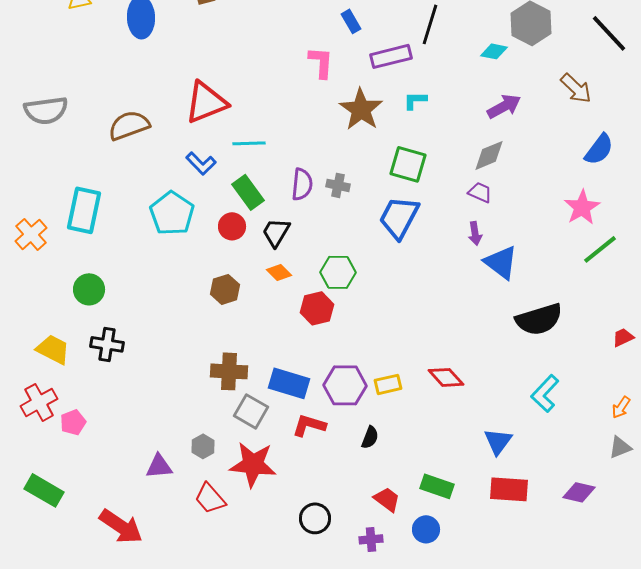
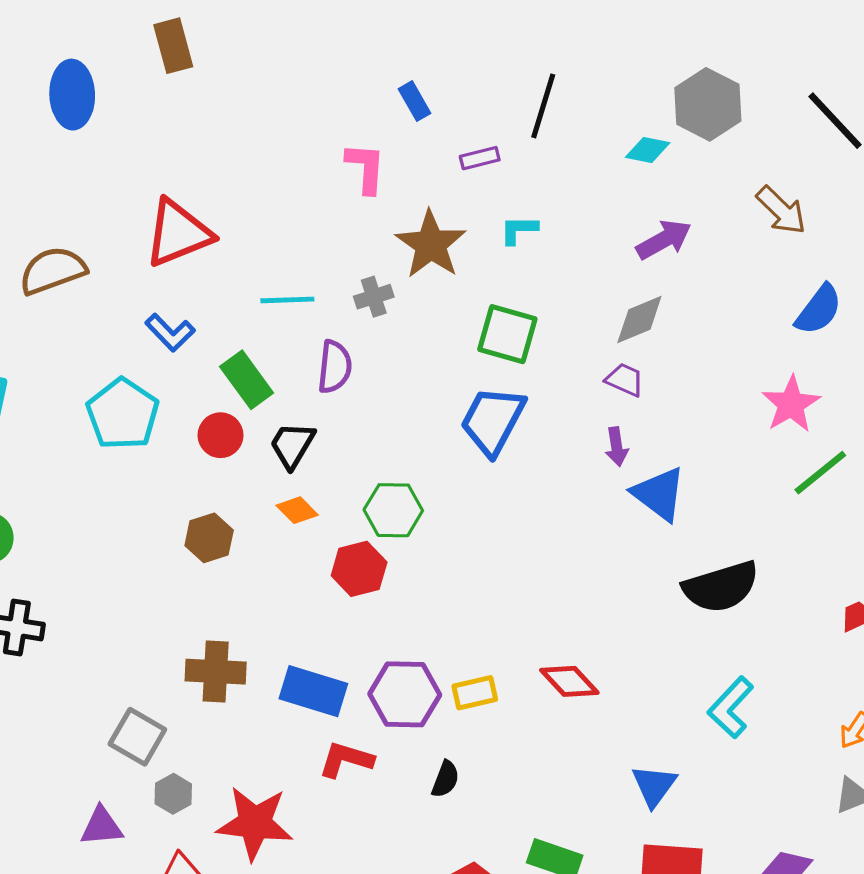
purple rectangle: (391, 56) -> (480, 158), size x0.6
cyan line: (249, 143) -> (287, 300), moved
gray cross: (338, 185) -> (374, 297), moved, turned -30
gray square: (251, 411) -> (137, 737), moved

